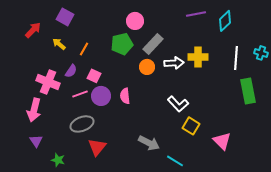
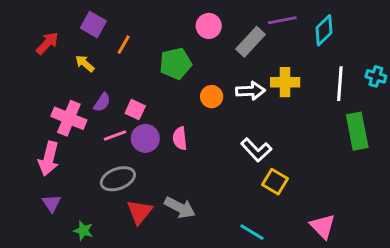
pink circle: (135, 21) -> (209, 26), moved
gray rectangle: (153, 44) -> (250, 42), moved
orange line: (84, 49) -> (124, 45), moved
pink triangle: (222, 141) -> (323, 226), moved
gray arrow: (149, 143) -> (180, 208), moved

